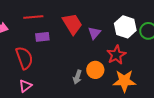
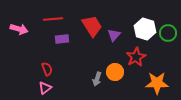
red semicircle: (24, 58) -> (47, 69), moved, size x0.6
orange star: (124, 81) -> (157, 83), moved

